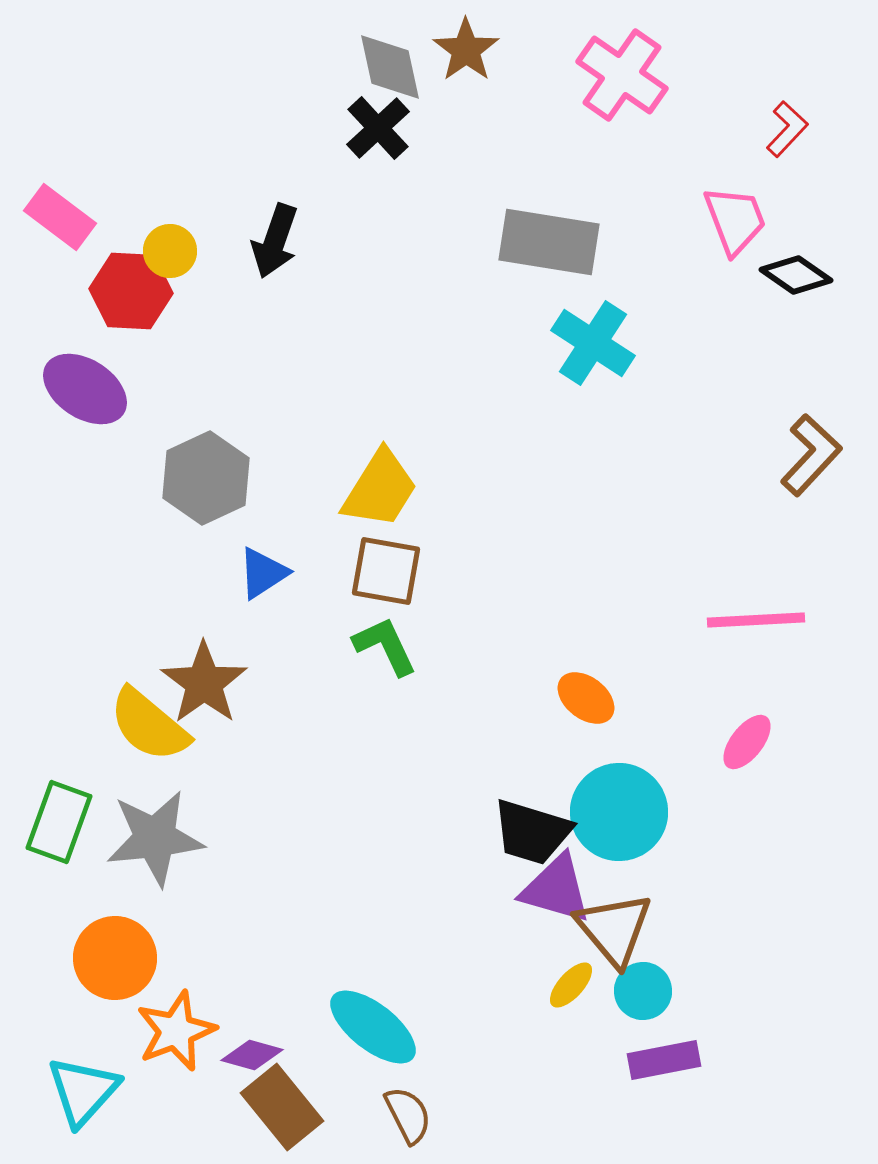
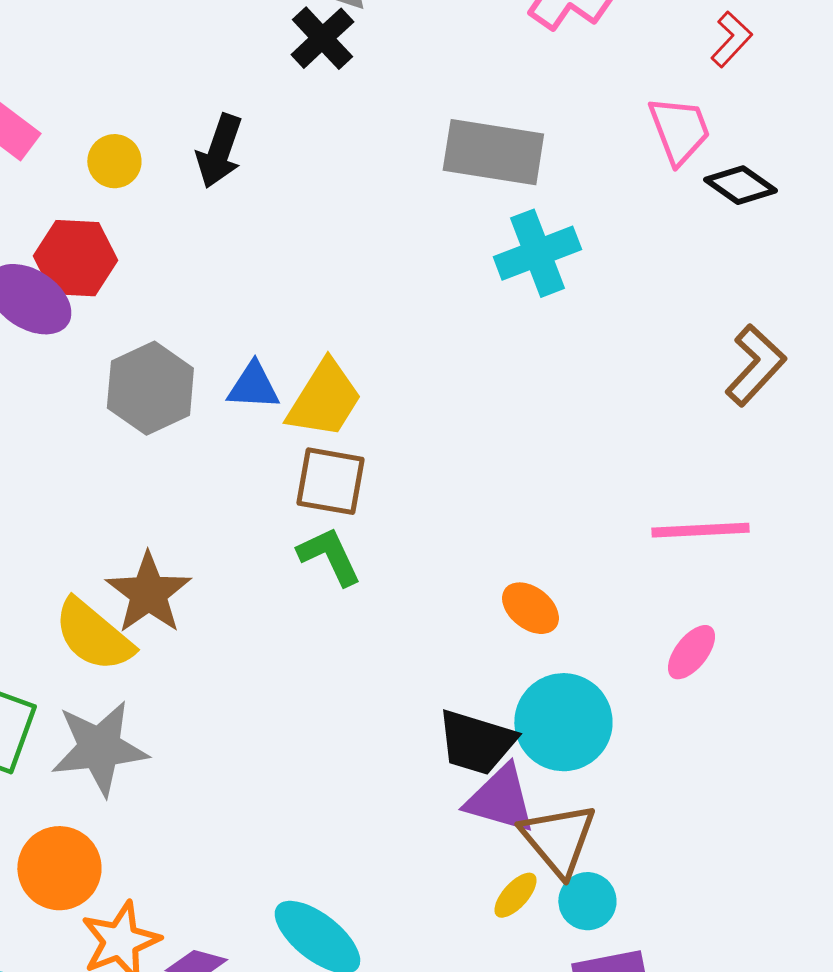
red hexagon: (131, 291) -> (75, 258), moved
cyan cross: (593, 343) -> (537, 253), turned 36
blue triangle: (263, 573) -> (253, 386), moved, turned 36

